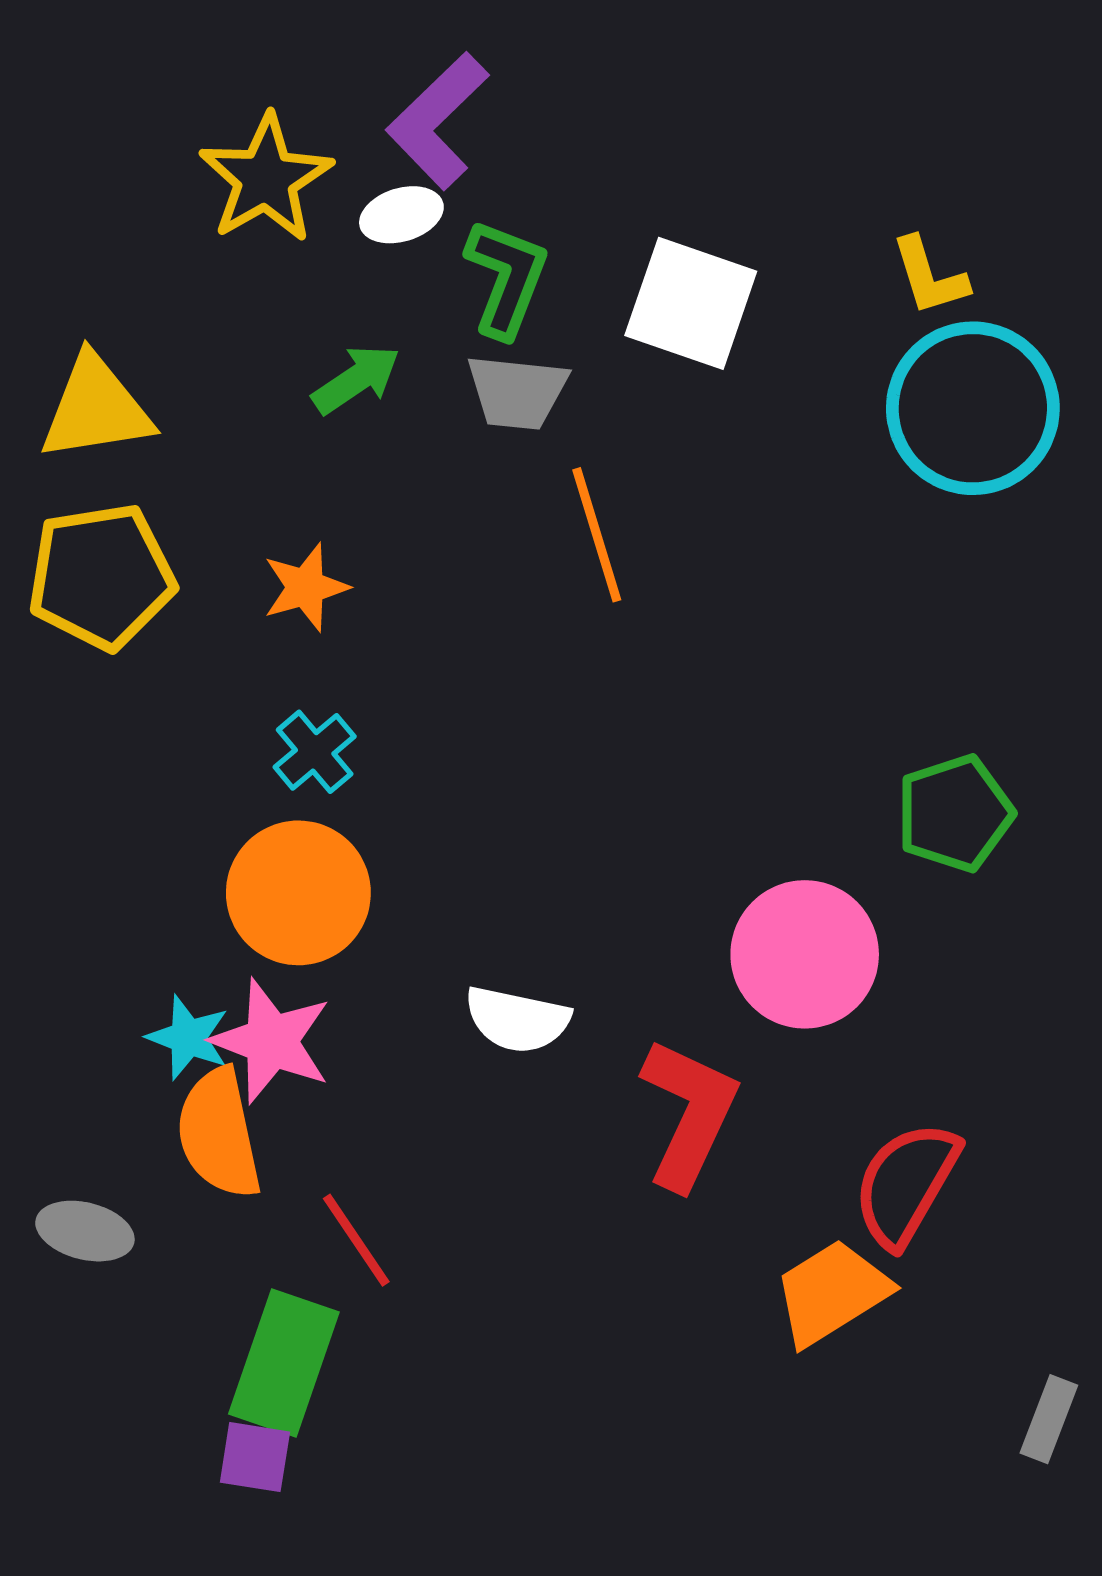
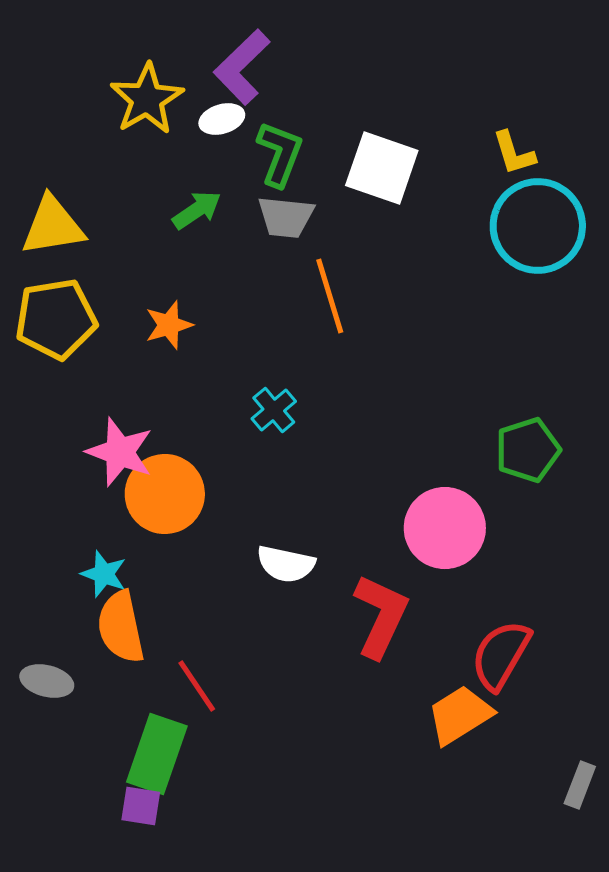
cyan cross: (315, 752) -> (274, 410), moved
pink star: (271, 1041) -> (120, 452), moved

